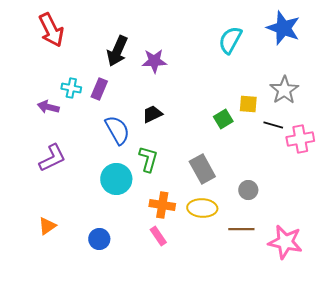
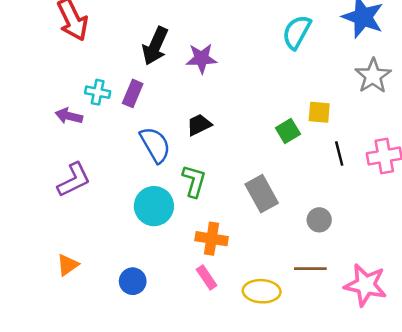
gray star: (284, 90) -> (373, 76), moved
black line: (273, 125) -> (339, 154), moved, turned 60
yellow ellipse: (202, 208) -> (262, 291), moved

